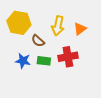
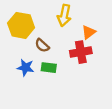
yellow arrow: (58, 26) -> (64, 16), moved
red cross: (68, 57) -> (81, 52), moved

